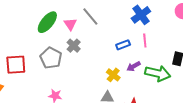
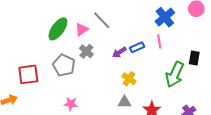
blue cross: (141, 15) -> (165, 17), moved
pink triangle: (70, 24) -> (82, 29), turned 32
purple arrow: (133, 66) -> (119, 52), moved
green arrow: (158, 73) -> (175, 74), turned 105

